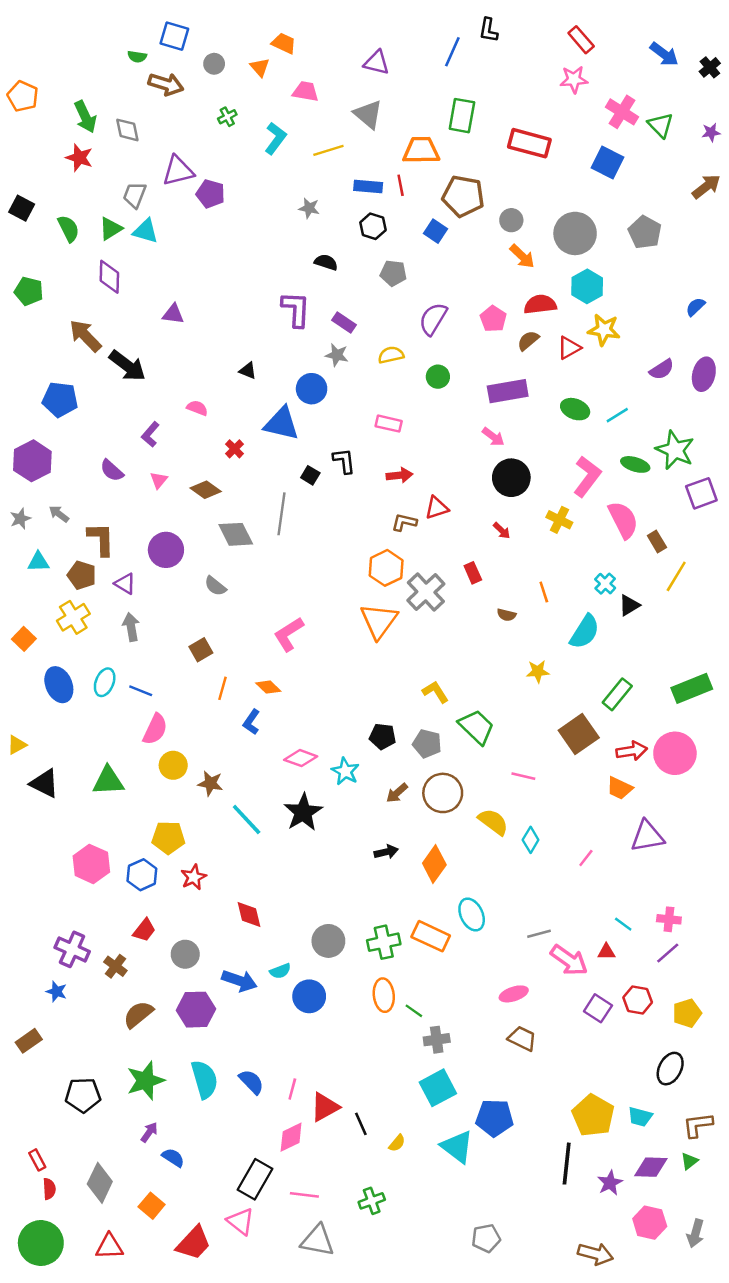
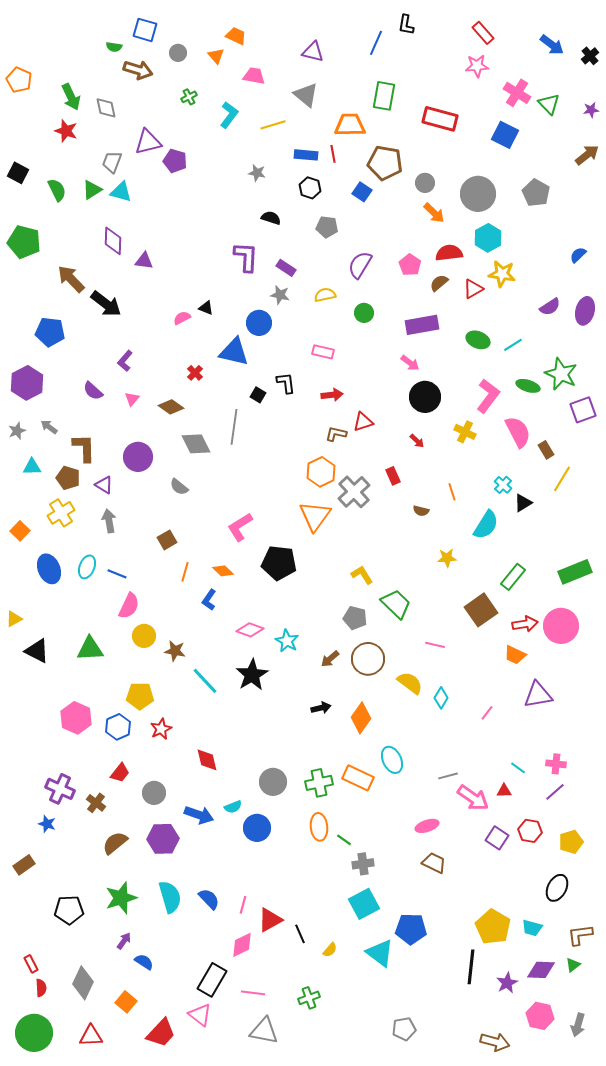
purple diamond: (109, 277) -> (113, 241), moved
green pentagon: (29, 291) -> (24, 242), size x1.4
pink semicircle: (197, 408) -> (182, 318), moved, turned -48
black pentagon: (383, 736) -> (279, 563), moved, size x1.6

